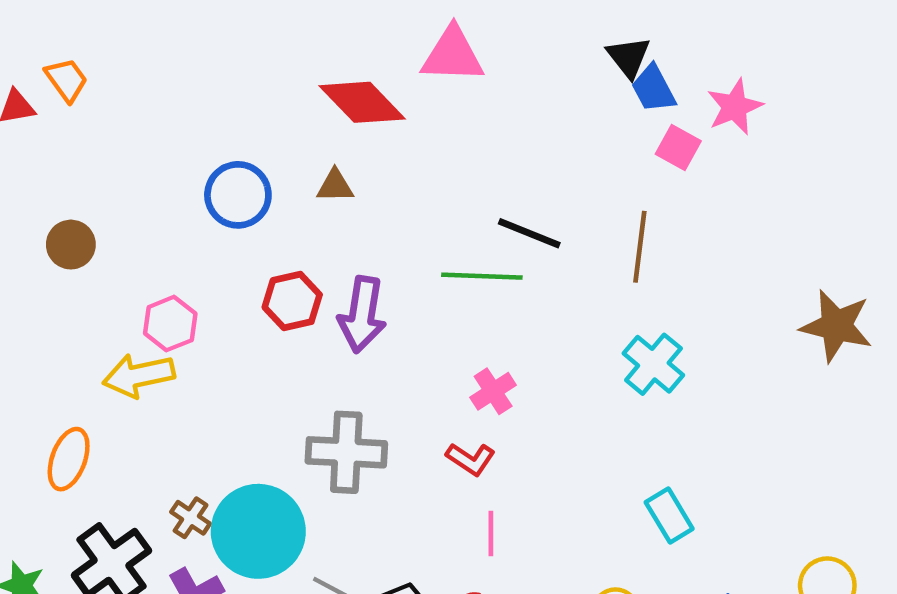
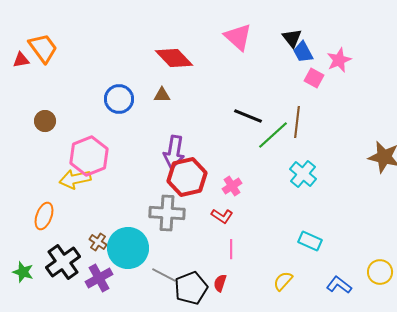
pink triangle: (452, 55) -> (238, 37), moved, turned 40
orange trapezoid: (66, 80) -> (43, 48), size x1.5
green line: (482, 276) -> (273, 135), moved, turned -44
red hexagon: (292, 301) -> (187, 177), moved, size x1.5
pink hexagon: (170, 324) -> (89, 156), size x1.6
cyan rectangle: (669, 516) -> (310, 241), turned -35

